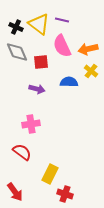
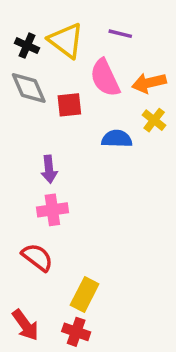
purple line: (62, 20) -> (120, 34), moved
purple arrow: (37, 89) -> (49, 169), moved, turned 70
red cross: (65, 194) -> (76, 332), moved

